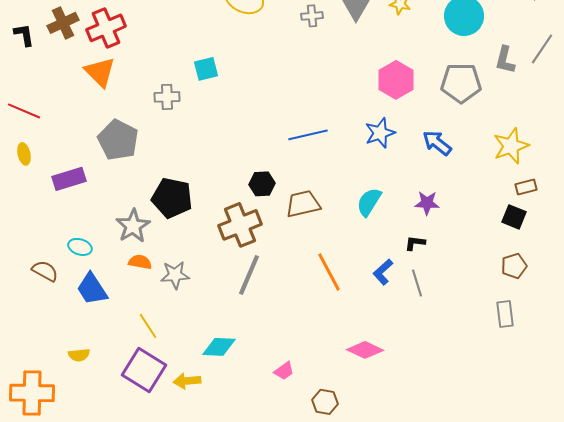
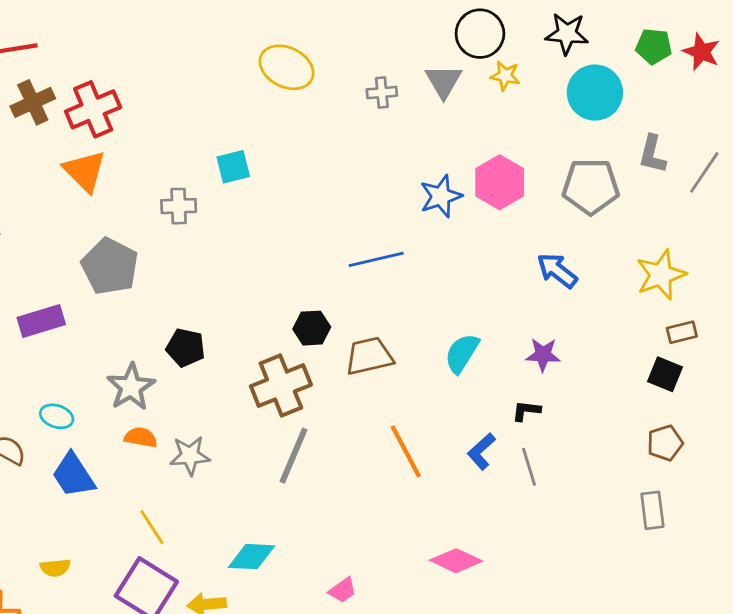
gray line: (542, 49) -> (704, 172), moved
blue star: (380, 133) -> (441, 196), moved
black pentagon: (172, 198) -> (186, 348), size x0.7

